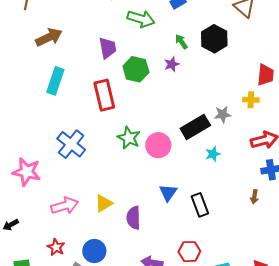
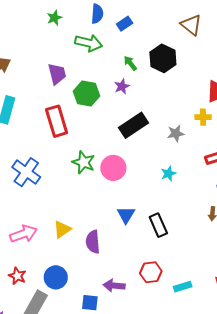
black rectangle: (195, 127) -> (134, 125), moved

